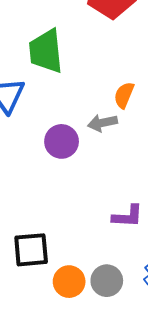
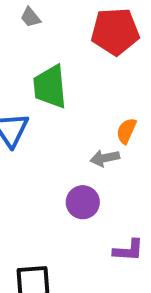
purple circle: (62, 141) -> (83, 202), moved

